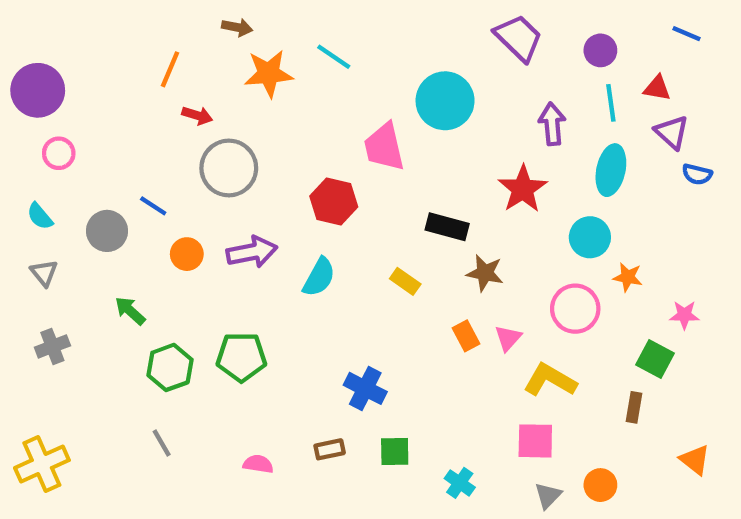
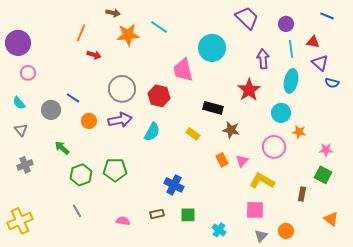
gray circle: (229, 168) -> (122, 89), moved
green square: (655, 359) -> (323, 175), moved

